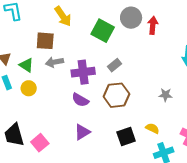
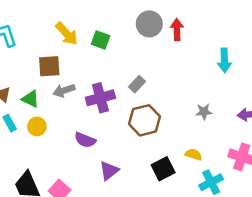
green square: (103, 31) -> (101, 40), moved, size x0.7
purple semicircle: (80, 100) -> (85, 140), moved

